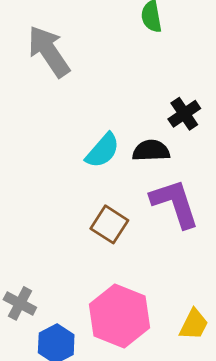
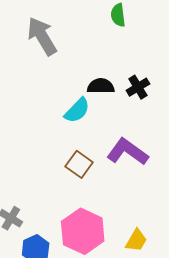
black semicircle: (151, 151) -> (101, 86), moved
purple L-shape: (175, 203) -> (127, 152), turned -39

